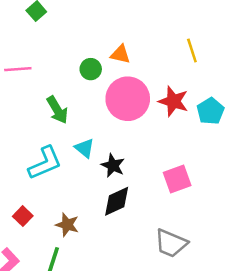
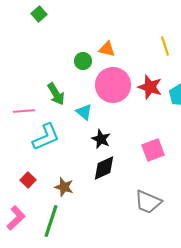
pink line: (18, 69) -> (24, 111), moved
cyan triangle: (85, 148) -> (84, 112), moved

